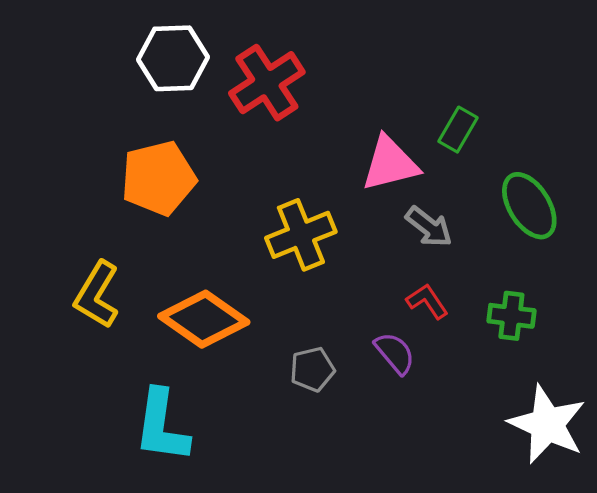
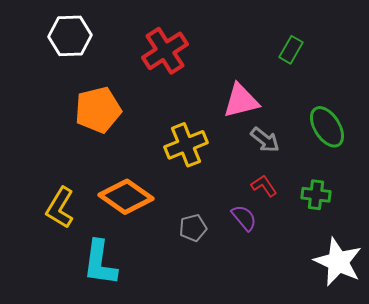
white hexagon: (173, 58) -> (70, 36), moved
green rectangle: (458, 130) -> (291, 50), moved
yellow L-shape: (97, 295) -> (60, 208), moved

